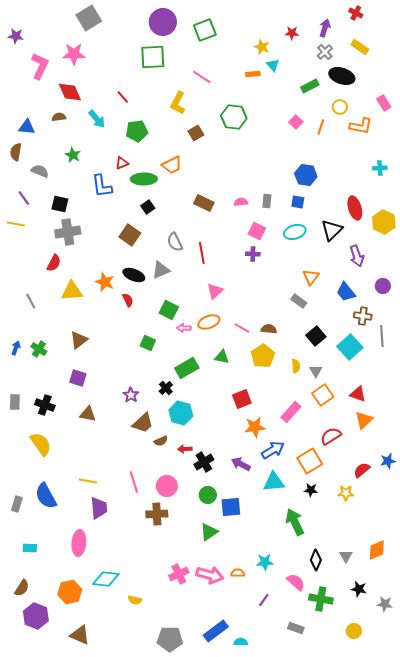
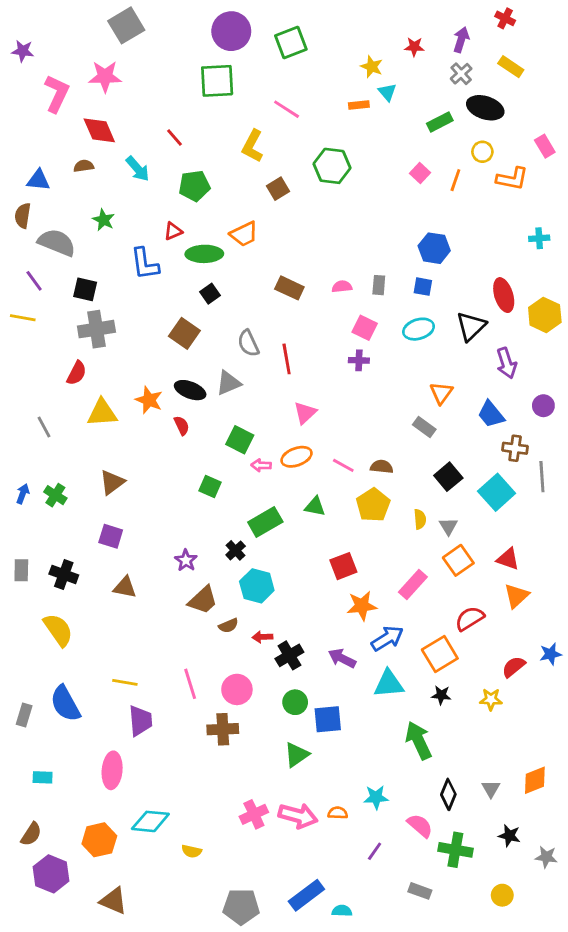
gray semicircle: (40, 171) -> (57, 243), size x1.5

